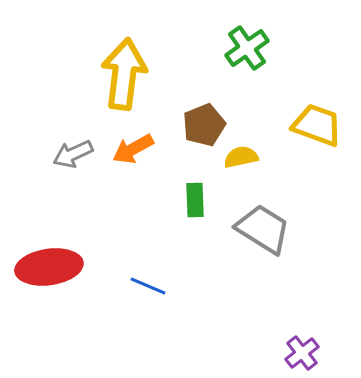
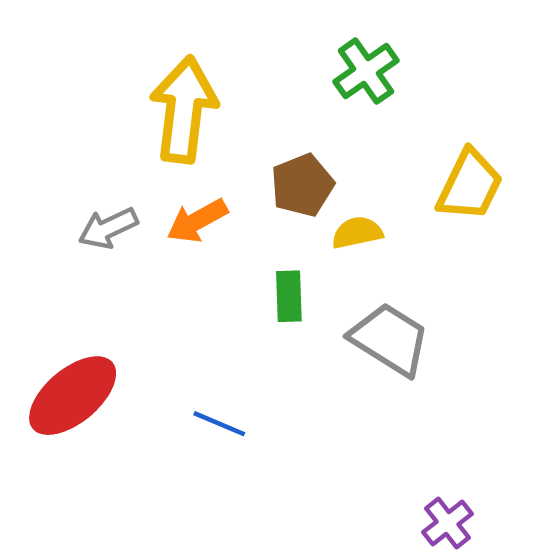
yellow trapezoid: (317, 125) -> (470, 185), turned 96
red ellipse: (49, 267) -> (73, 396), turned -32

